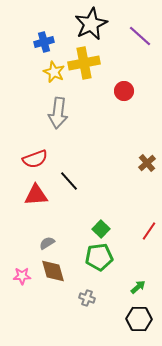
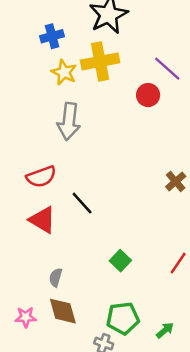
purple line: (140, 36) -> (167, 69), moved
red triangle: (36, 195) -> (42, 220), turned 35
gray semicircle: (47, 243) -> (56, 277), turned -42
green pentagon: (99, 257) -> (123, 318), moved

